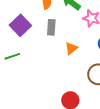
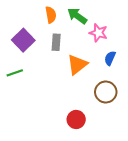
orange triangle: (71, 48) -> (77, 65), size x1.5

